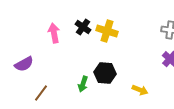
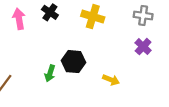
yellow cross: (107, 31) -> (93, 17), moved

